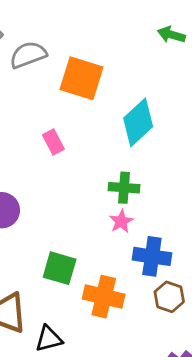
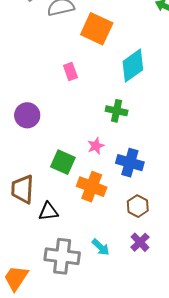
pink star: (121, 221) -> (96, 146), moved
brown hexagon: (169, 297) -> (138, 206), moved

